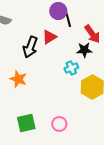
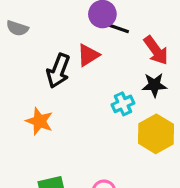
black line: (68, 20) -> (118, 28), turned -56
black star: (84, 50) -> (154, 85), moved

